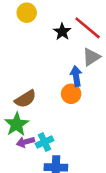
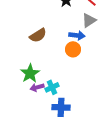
blue arrow: (76, 76) -> (77, 35), turned 105
brown semicircle: (25, 99) -> (38, 35), moved

